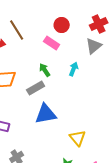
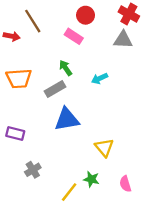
red cross: (99, 24) -> (129, 14), turned -36
gray triangle: (94, 46) -> (123, 40), turned 42
cyan arrow: (74, 69) -> (100, 78), moved, turned -136

